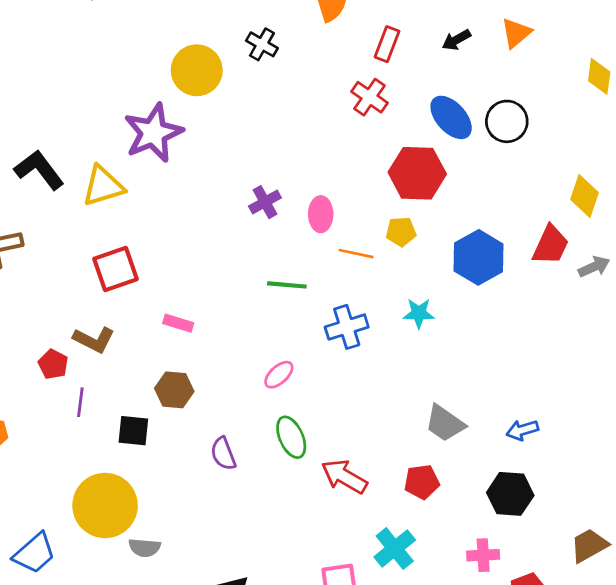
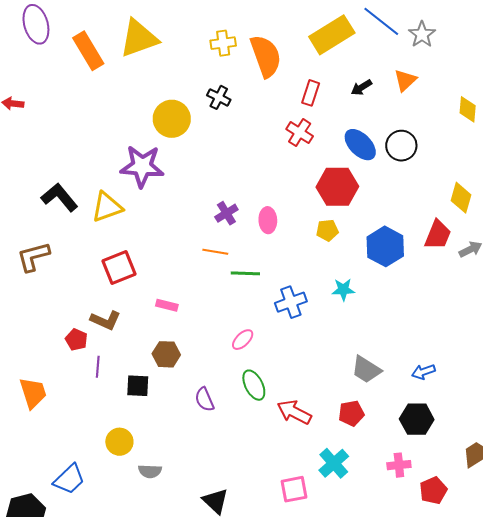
purple star: (153, 133) -> (142, 166), turned 30
orange line: (356, 254) -> (215, 252), moved
yellow circle: (105, 506) -> (119, 442), size x0.6

